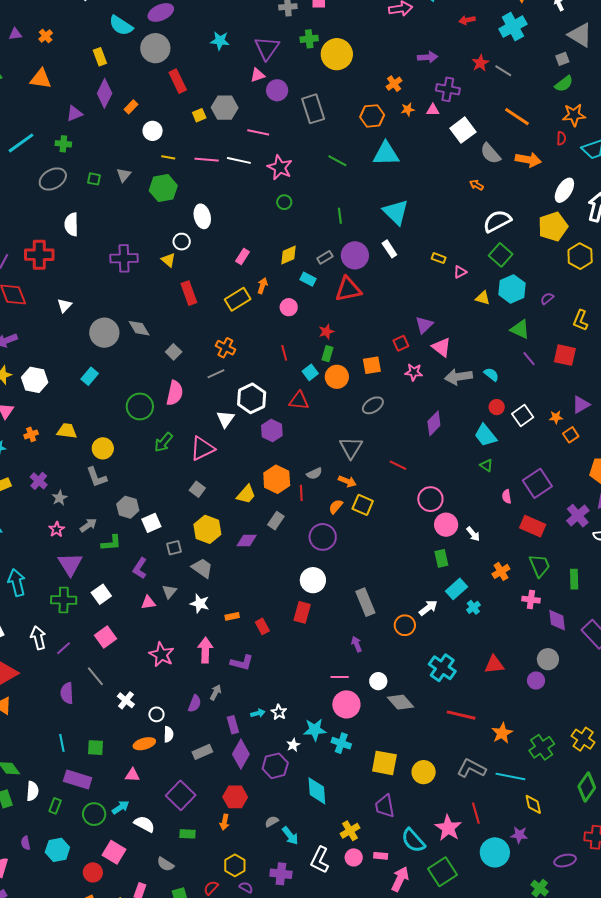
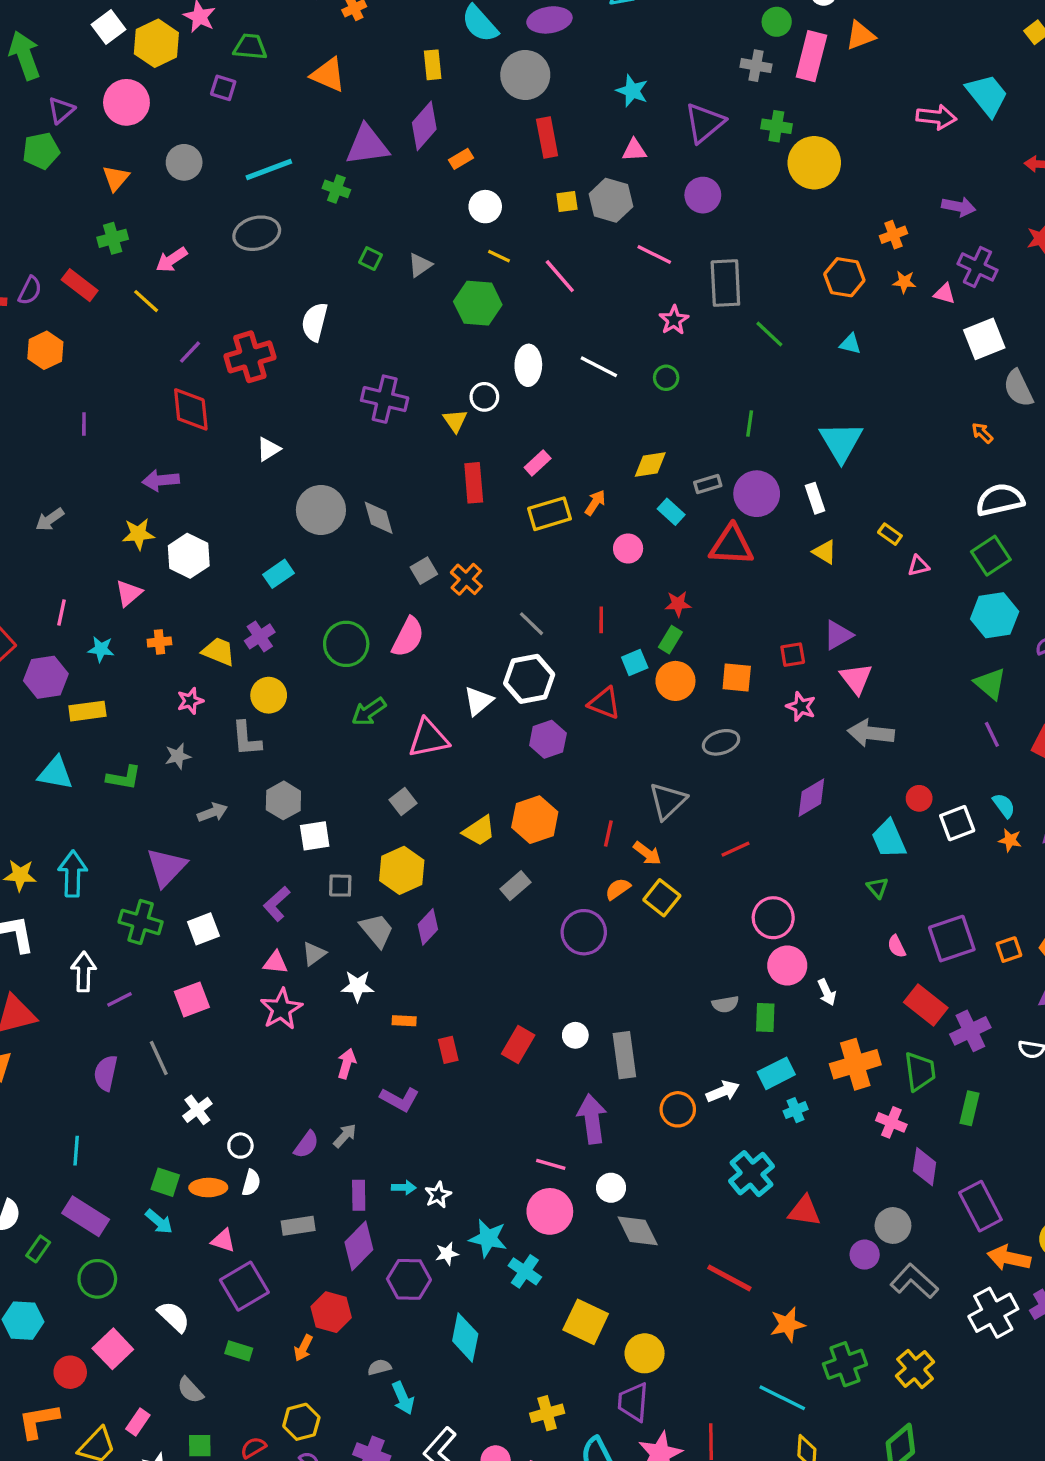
pink triangle: (257, 75) -> (634, 150), moved
gray rectangle: (313, 109) -> (725, 283), moved
purple triangle: (74, 114) -> (367, 145), size x1.6
cyan triangle: (386, 154) -> (850, 344), size x0.5
pink line: (207, 160) -> (560, 276), turned 30
white line: (239, 160) -> (599, 367), moved
pink star: (280, 167) -> (674, 320), size x0.7
gray ellipse: (53, 179) -> (257, 233), moved
red cross: (39, 255) -> (250, 357), turned -32
pink rectangle: (242, 257) -> (538, 463), moved
yellow triangle: (483, 298) -> (825, 552), moved
orange cross: (225, 348) -> (466, 579), moved
gray line: (216, 374) -> (531, 624), moved, turned 54
cyan semicircle: (491, 374) -> (1004, 806), moved
orange square: (571, 435) -> (1009, 950), moved
red line: (398, 465) -> (736, 849), turned -66
gray semicircle: (314, 473) -> (725, 1004), moved
purple cross: (39, 481) -> (260, 636), moved
red line: (301, 493) -> (608, 833), moved
pink semicircle: (507, 497) -> (897, 946), turned -32
purple cross: (578, 516) -> (970, 1031), moved
pink star: (57, 529) -> (190, 701), moved
purple diamond: (247, 541) -> (428, 927), moved, turned -60
green L-shape: (111, 543) -> (124, 778), moved
orange cross: (501, 571) -> (855, 1064), size x1.6
white circle: (313, 580) -> (575, 1035), moved, size x0.6
white star: (200, 604) -> (358, 986), turned -30
purple arrow: (356, 644) -> (592, 1119), size x1.8
pink arrow: (205, 650) -> (347, 1064), size x0.7
pink star: (162, 655) -> (281, 1009), moved
cyan cross: (442, 668) -> (751, 1174), moved
green square: (95, 748) -> (165, 1182), moved
gray L-shape: (471, 768) -> (914, 1281), moved
pink triangle: (132, 775) -> (223, 1241), moved
purple trapezoid: (385, 806) -> (633, 1402), moved
cyan arrow: (121, 807) -> (159, 1222), moved, turned 60
yellow cross: (350, 831) -> (547, 1413), moved

